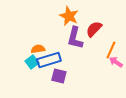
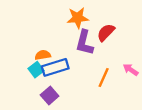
orange star: (69, 16) -> (78, 18), turned -30
orange line: (111, 50) -> (104, 78), moved
purple square: (59, 76) -> (50, 96), moved, turned 35

